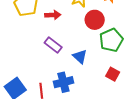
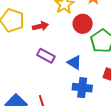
blue cross: (63, 82) -> (82, 88), moved, turned 30

